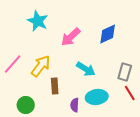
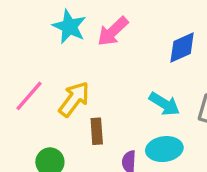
pink arrow: (71, 37) -> (113, 31), moved
cyan arrow: (86, 69) -> (164, 104), moved

